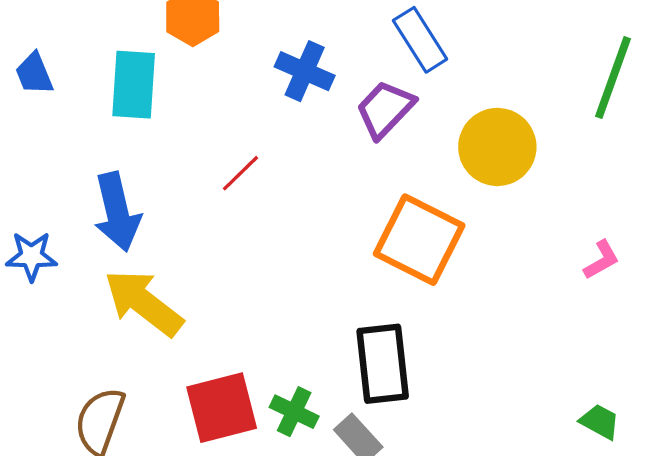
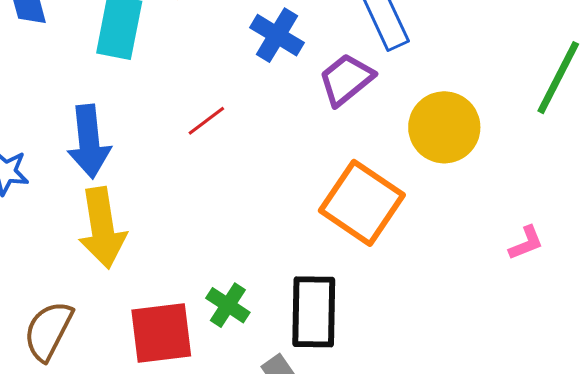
yellow arrow: (144, 303) -> (102, 228), turned -144
green cross: (294, 412) -> (228, 305), moved

